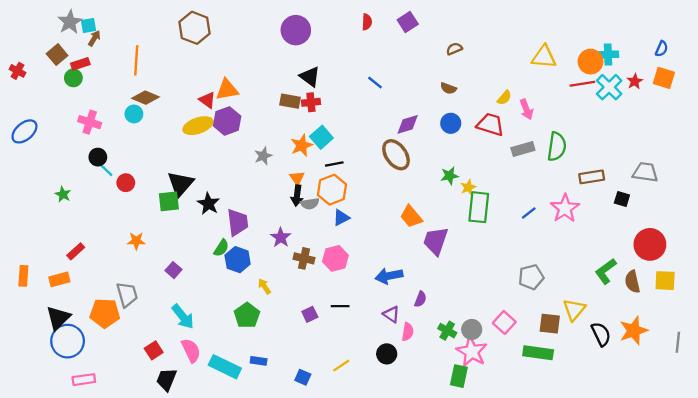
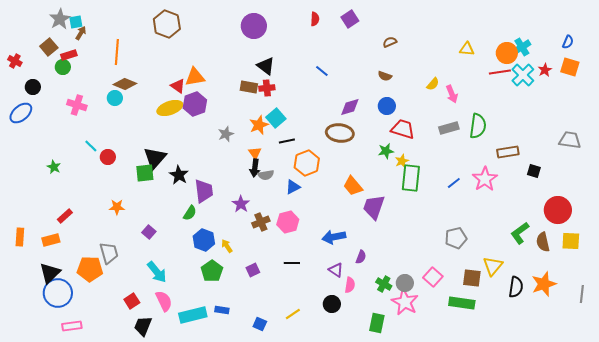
cyan cross: (608, 55) -> (522, 47), turned -30
yellow triangle: (544, 57) -> (467, 49), size x0.7
red trapezoid: (490, 124) -> (403, 129), moved
brown ellipse: (396, 155) -> (340, 133), turned -48
black circle: (98, 157) -> (33, 87), moved
gray trapezoid: (645, 172) -> (570, 140), moved
orange hexagon: (332, 190) -> (307, 163), moved
brown cross: (304, 258) -> (261, 222), turned -36
blue hexagon: (238, 260) -> (204, 240), moved
purple square: (310, 314) -> (253, 270), moved
black semicircle: (601, 334) -> (516, 287), turned 35
cyan rectangle: (225, 367) -> (193, 315), turned -40
green rectangle: (459, 376) -> (377, 323), moved

